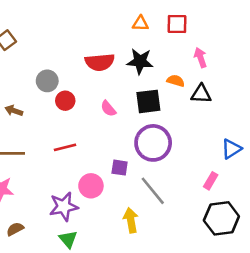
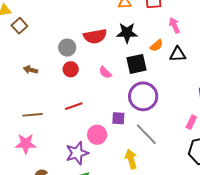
gray circle: (47, 81) -> (67, 48), moved
orange semicircle: (176, 81) -> (157, 46), turned 128
brown arrow: (14, 111) -> (30, 70), moved

